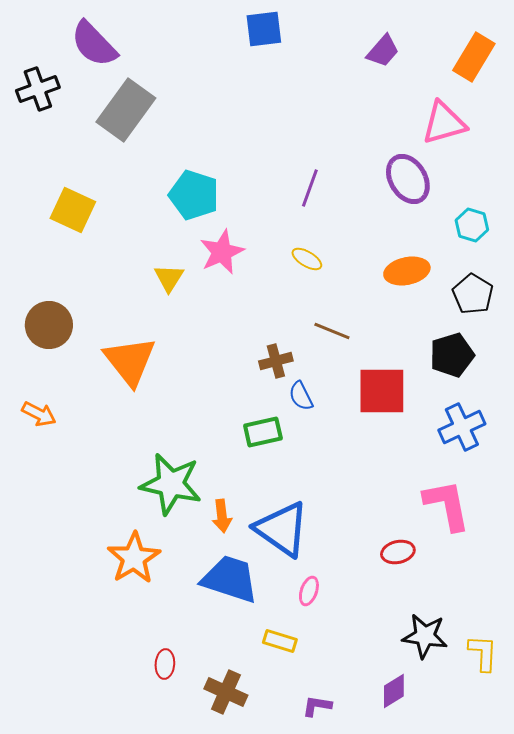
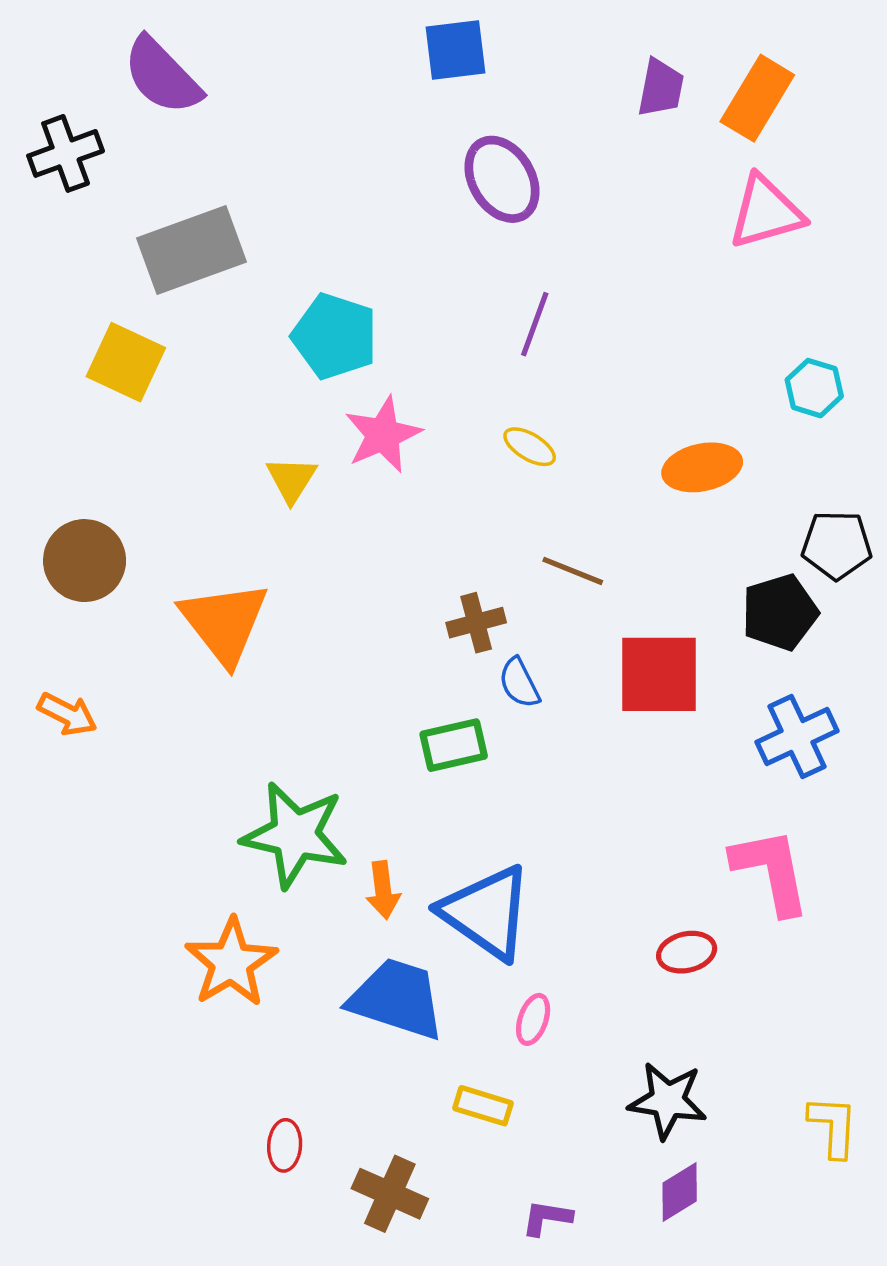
purple trapezoid: (383, 51) -> (661, 88), turned -30
orange rectangle: (474, 57) -> (757, 98), moved
gray rectangle: (126, 110) -> (191, 250), moved, turned 34
purple ellipse: (408, 179) -> (502, 179), moved
black pentagon: (473, 294) -> (837, 545), moved, turned -30
black star: (425, 636) -> (668, 1101), moved

